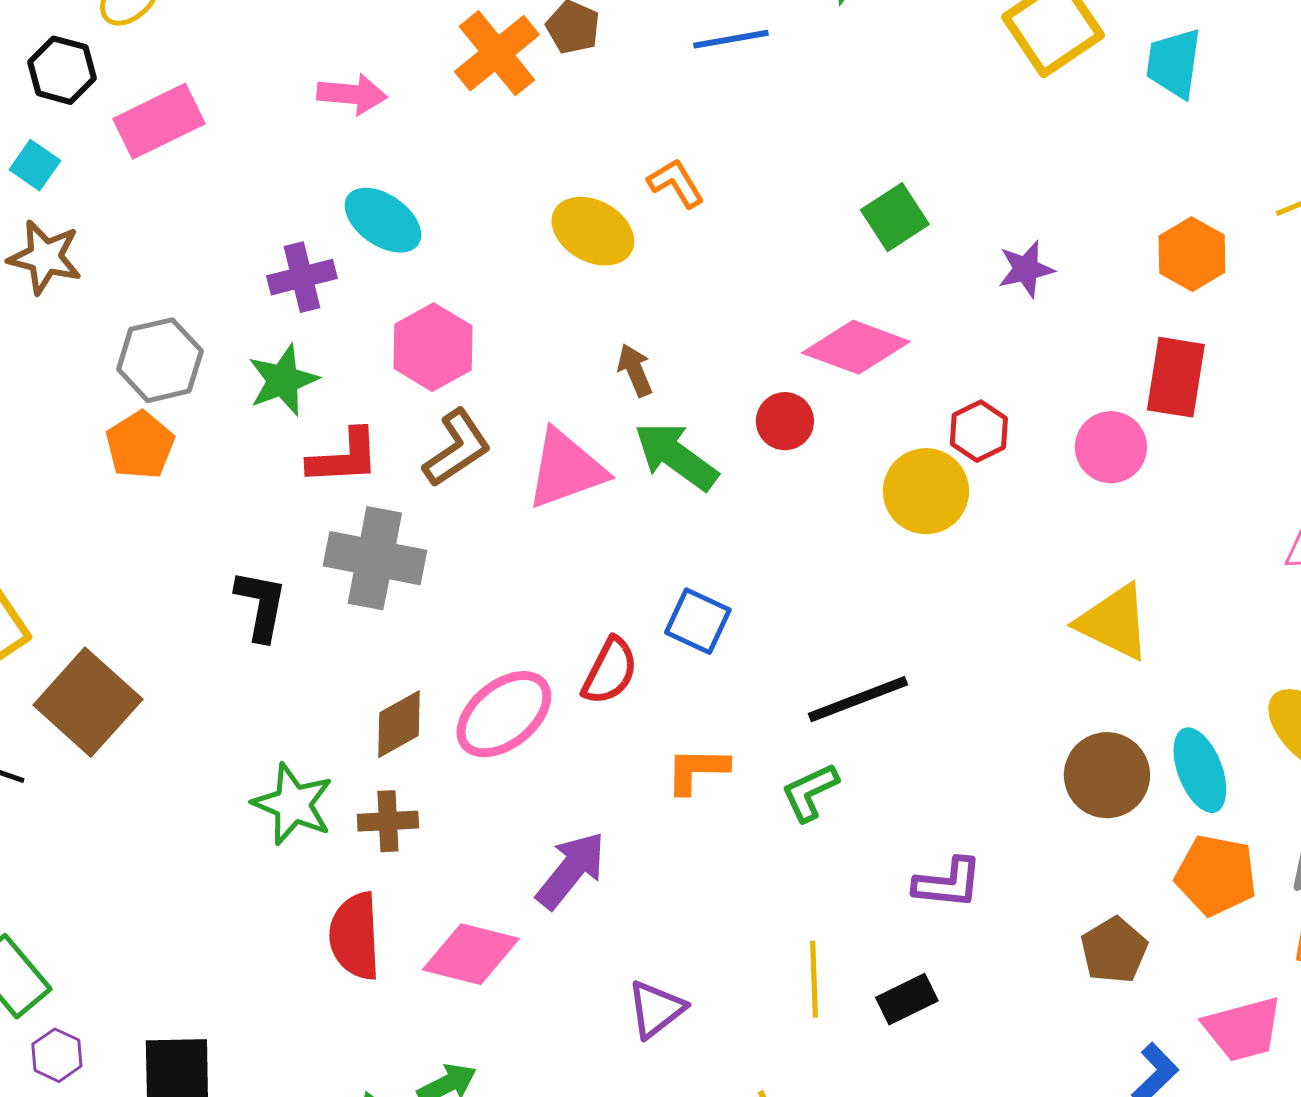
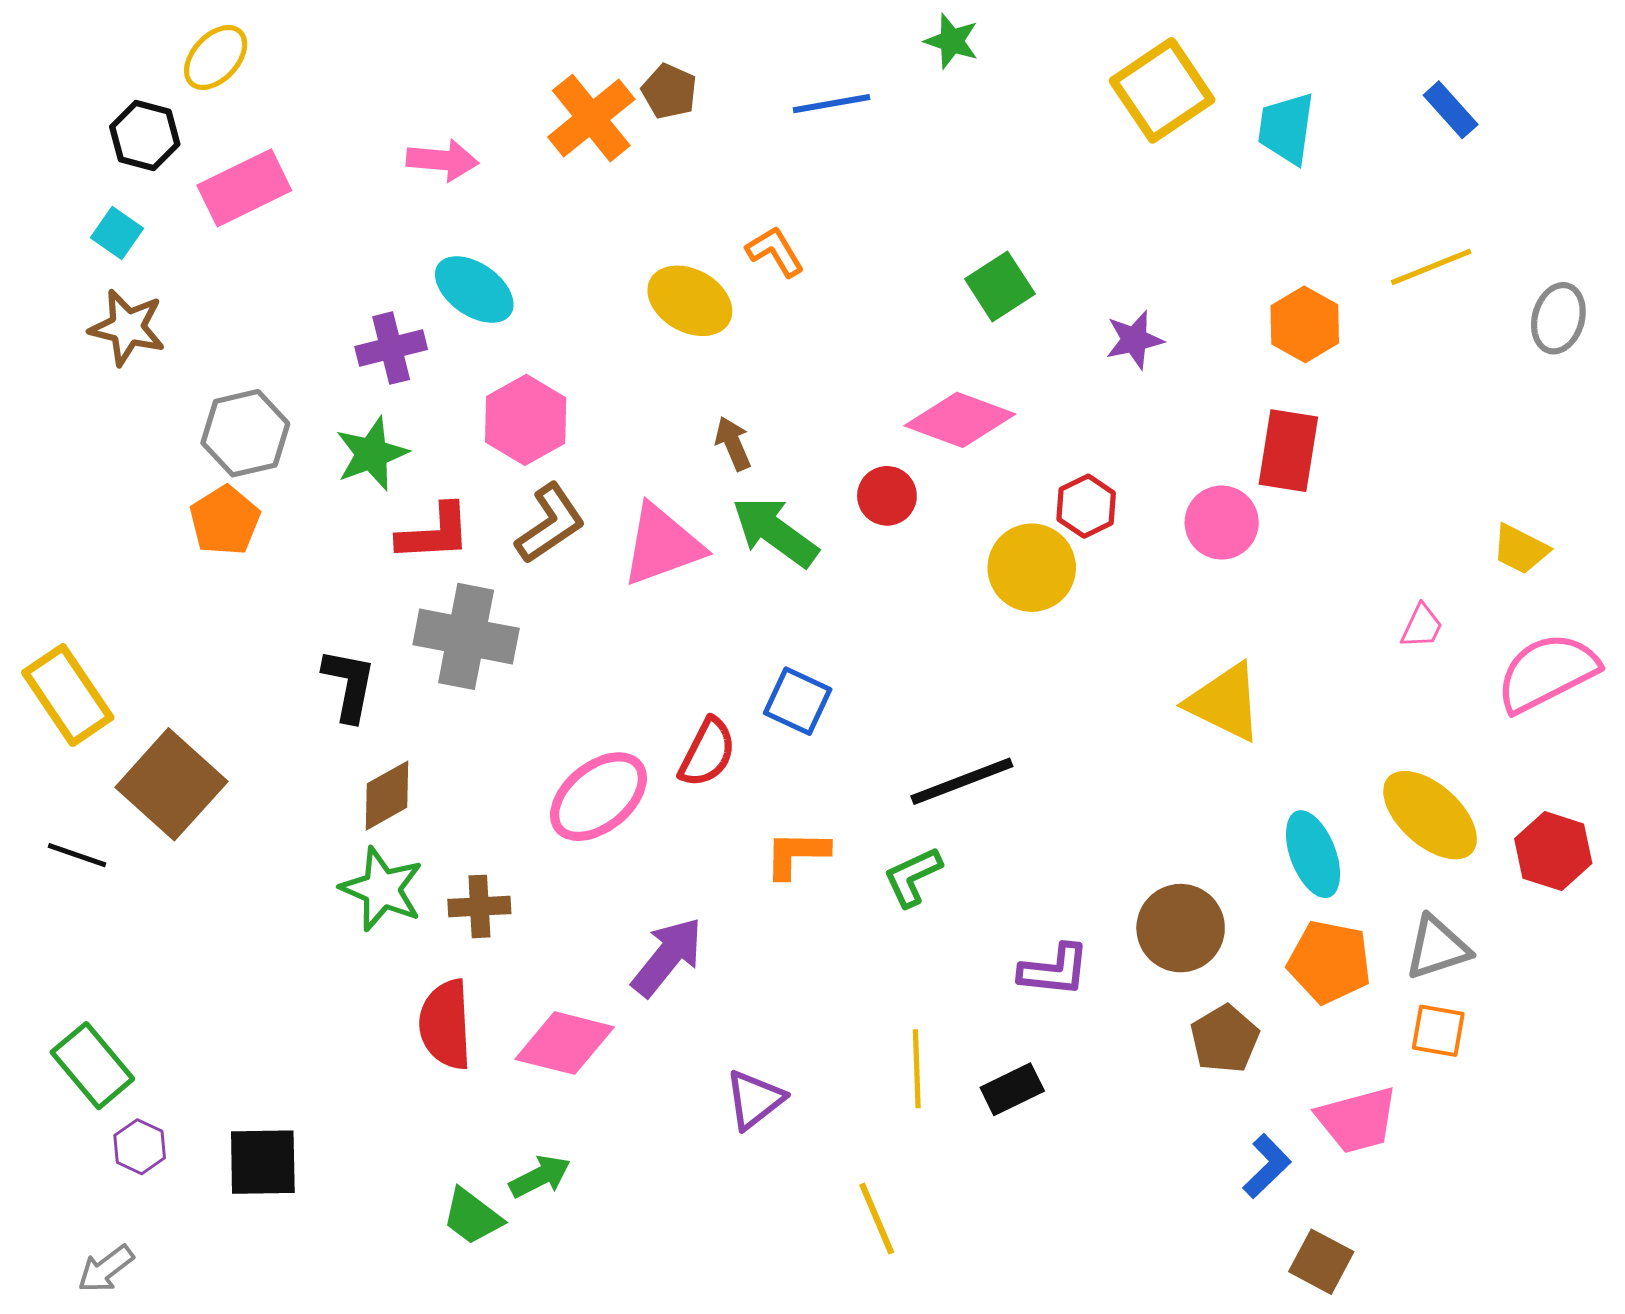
brown diamond: (399, 724) -> (387, 796), moved
brown circle: (1107, 775) -> (1181, 928), moved

